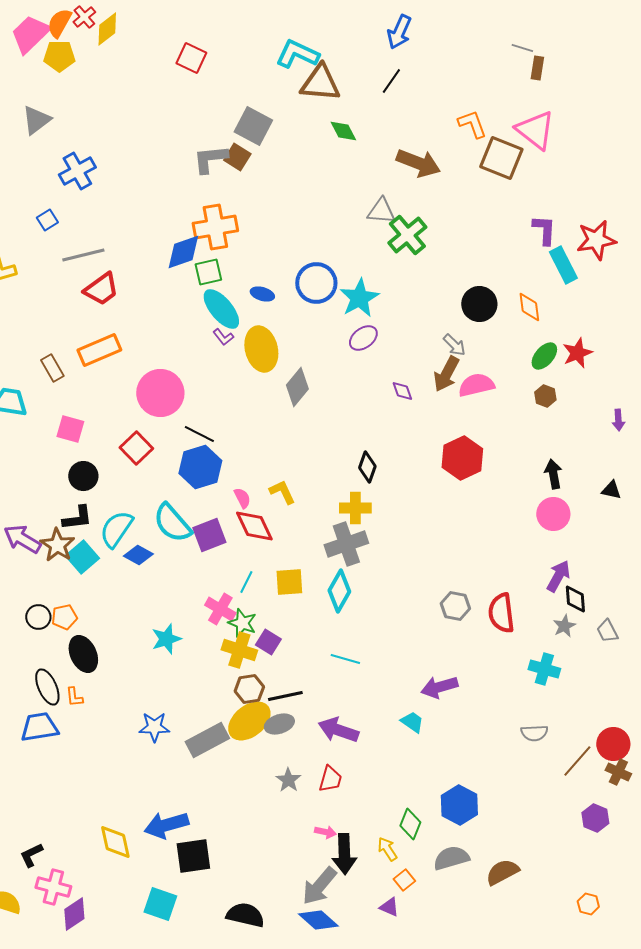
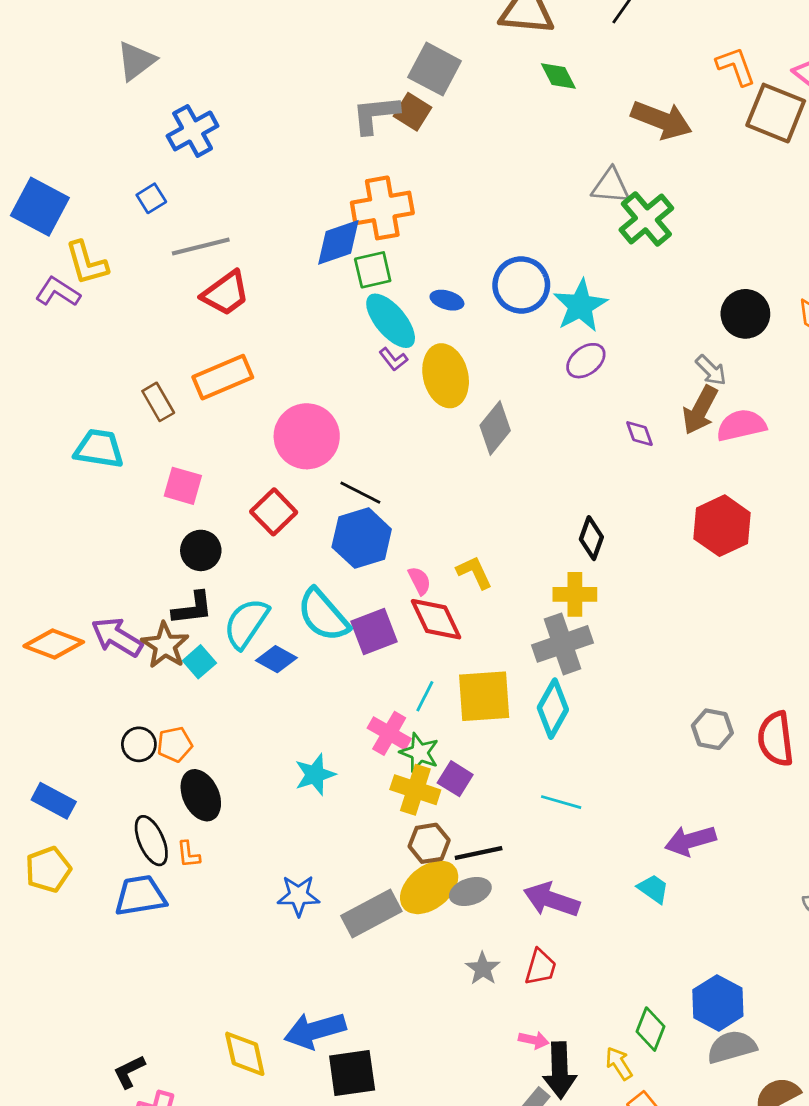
cyan square: (82, 557) -> (199, 662), size x0.7
yellow square: (289, 582) -> (484, 696), size x1.4
gray semicircle: (451, 858) -> (732, 1047), moved

